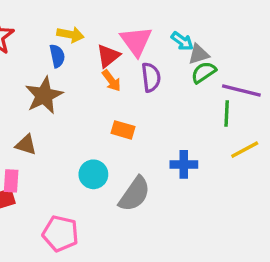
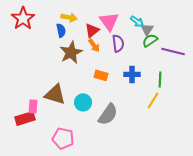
gray triangle: (199, 54) -> (147, 29), turned -40
brown star: (44, 95) -> (71, 52), moved
green line: (227, 113) -> (160, 79), moved
brown triangle: (26, 145) -> (55, 94), moved, size x1.6
yellow line: (245, 150) -> (153, 100), moved, turned -30
blue cross: (184, 164) -> (132, 74), moved

